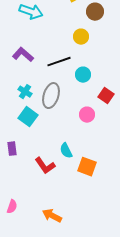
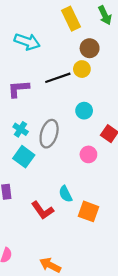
brown circle: (95, 12) -> (90, 48), moved
purple L-shape: (23, 55) -> (18, 89), turned -45
black line: (59, 62) -> (58, 78), moved

